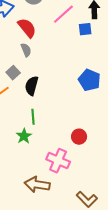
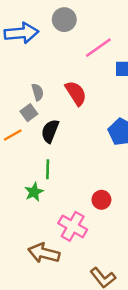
red semicircle: (27, 28) -> (76, 93), moved
gray semicircle: (26, 50) -> (38, 92), moved

